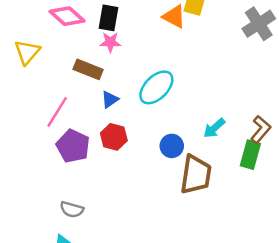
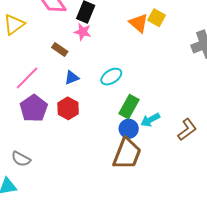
brown rectangle: (88, 69) -> (60, 50), size x0.7
cyan ellipse: (156, 87) -> (111, 77), size x0.7
blue circle: (172, 146) -> (129, 129), moved
green rectangle: (250, 155) -> (129, 107), moved

